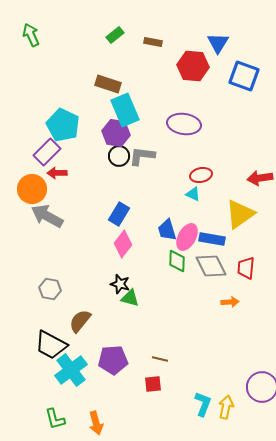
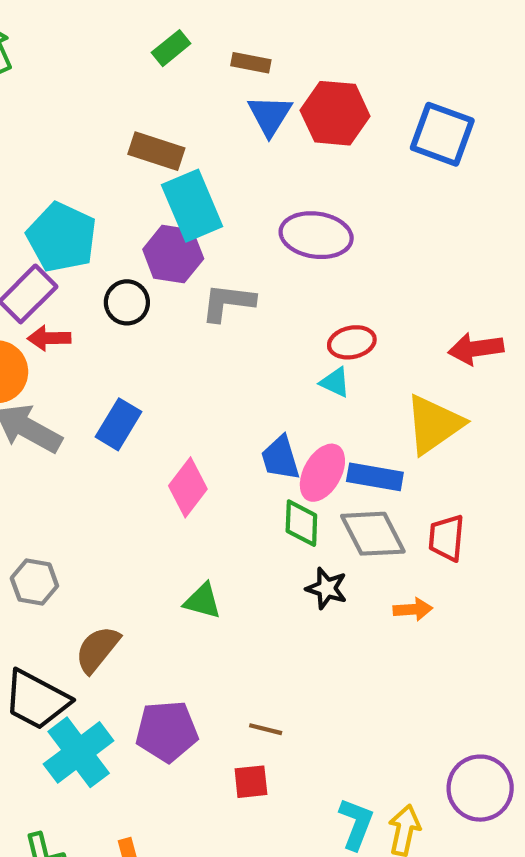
blue triangle: (218, 43) -> (270, 115), moved
black circle: (119, 156) -> (127, 302), moved
blue rectangle: (119, 214) -> (118, 424), moved
black star: (120, 284) -> (327, 588), moved

